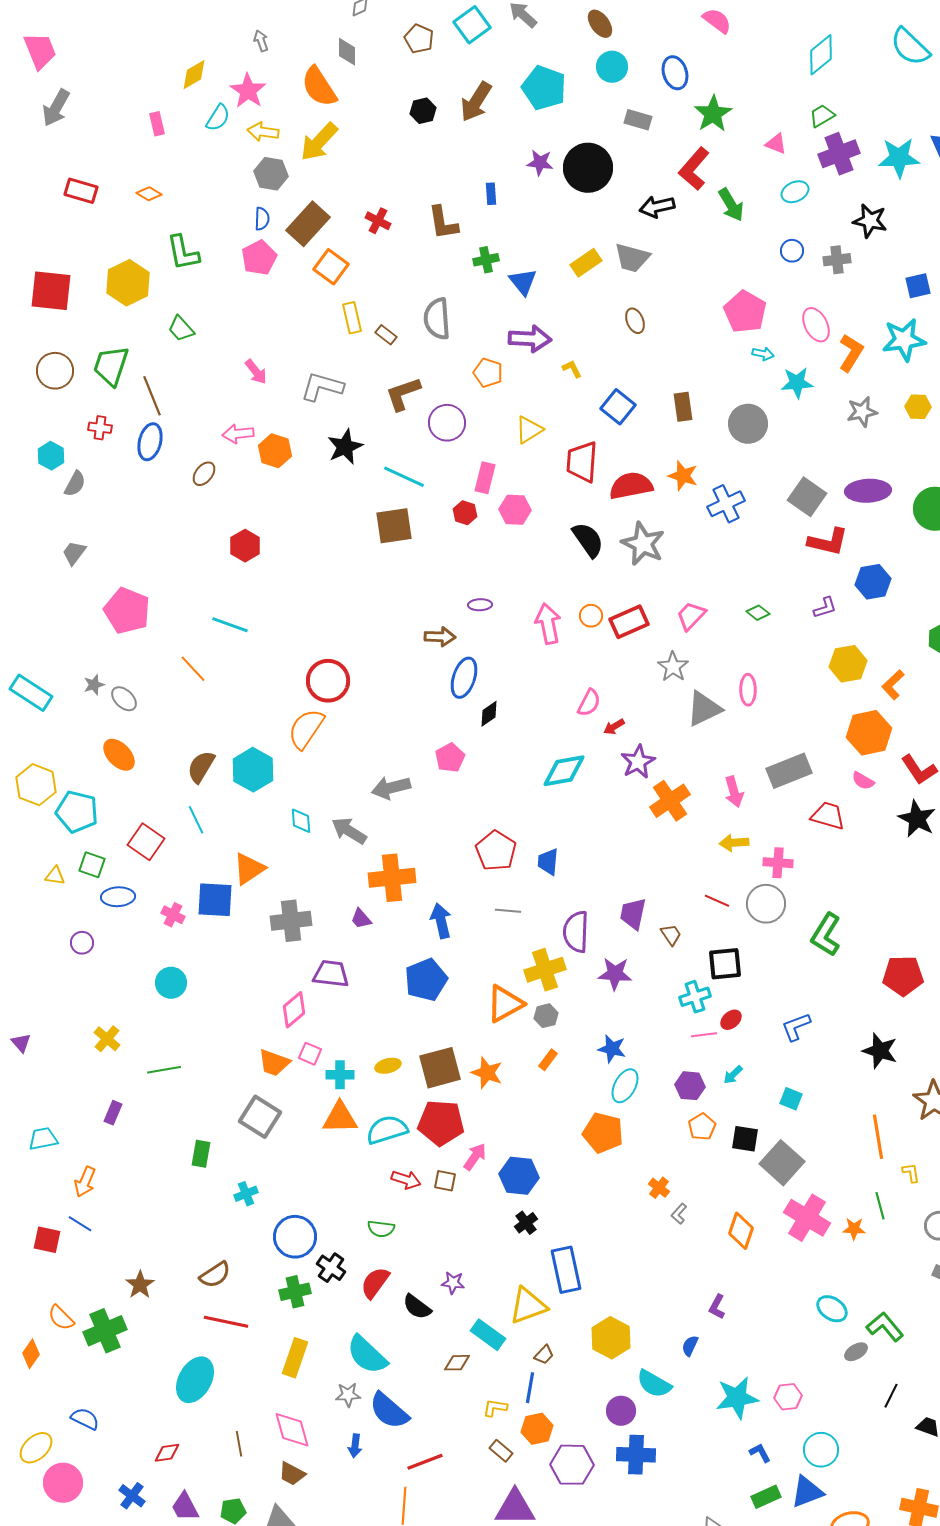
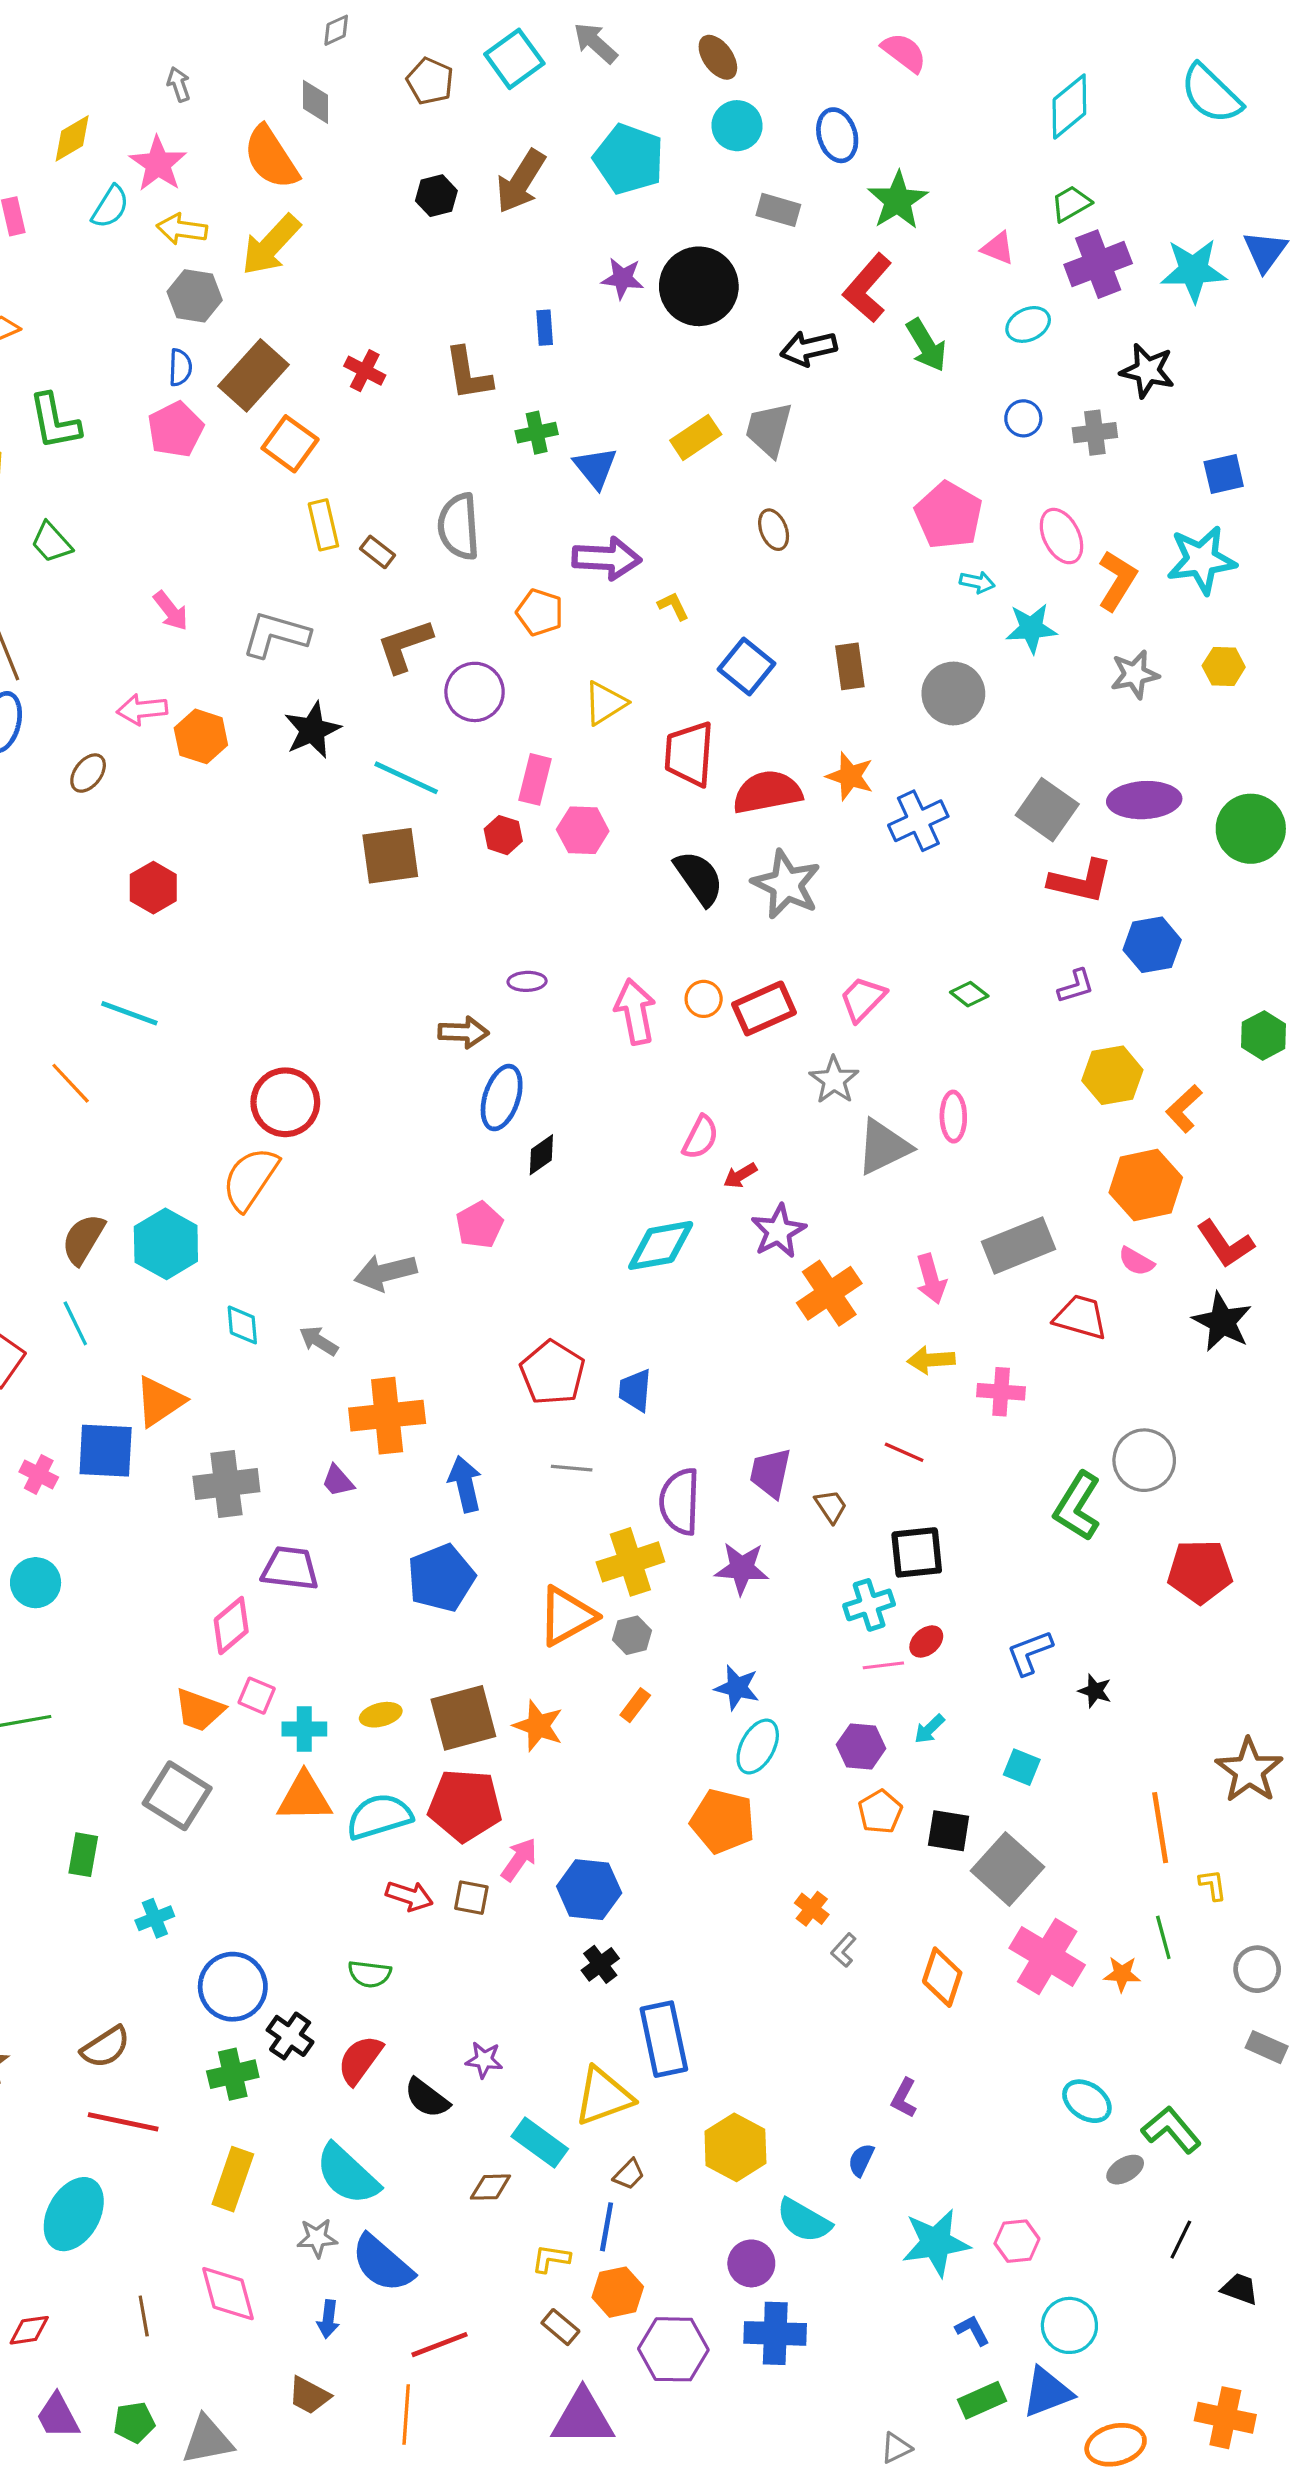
gray trapezoid: (632, 258) -> (769, 429), turned 90
gray arrow: (349, 831) -> (319, 1341), size x0.7
gray circle: (766, 904) -> (1144, 1460), moved
black star: (880, 1051) -> (1095, 1691), moved, size x0.6
brown trapezoid: (292, 1474) -> (309, 2395), moved

